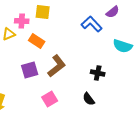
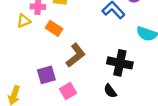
purple square: (30, 70) -> (46, 75), moved
black cross: (98, 73) -> (120, 63), size x1.6

